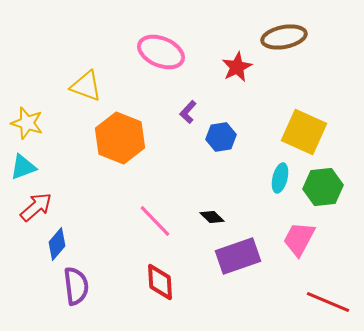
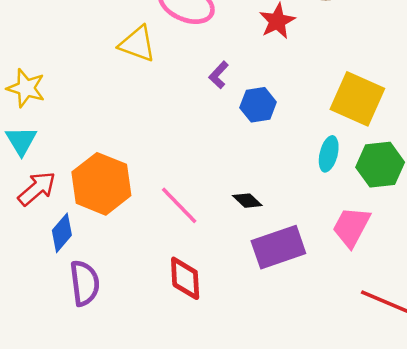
yellow triangle: (86, 86) -> (137, 44), moved
orange hexagon: (120, 138) -> (101, 184), moved
cyan triangle: (23, 167) -> (21, 141), turned -40

